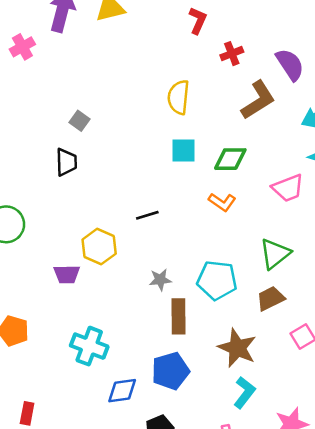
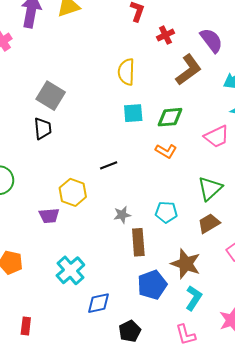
gray square: (79, 121) -> (51, 96), size x1.8
cyan pentagon: (217, 280) -> (166, 212), size x0.7
cyan cross: (89, 346) -> (70, 270), turned 32
blue pentagon: (170, 371) -> (152, 285), moved

